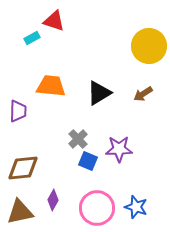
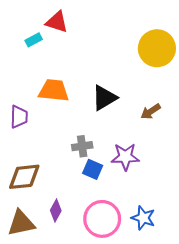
brown arrow: (143, 94) -> (151, 111), moved
gray cross: (78, 139) -> (82, 146), turned 36

